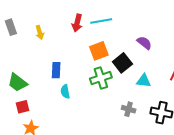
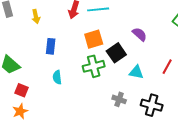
blue rectangle: (56, 70) -> (51, 46), moved
red square: (23, 107) -> (21, 90), moved, turned 32

